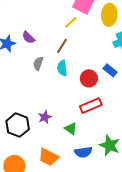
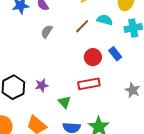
brown line: (62, 46) -> (82, 26), moved
cyan semicircle: (62, 68) -> (105, 20), moved, turned 98

